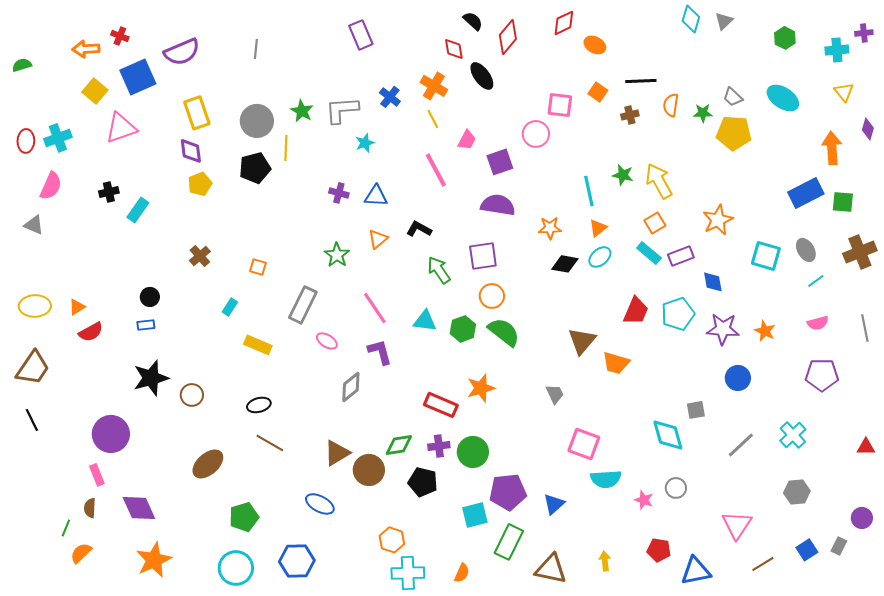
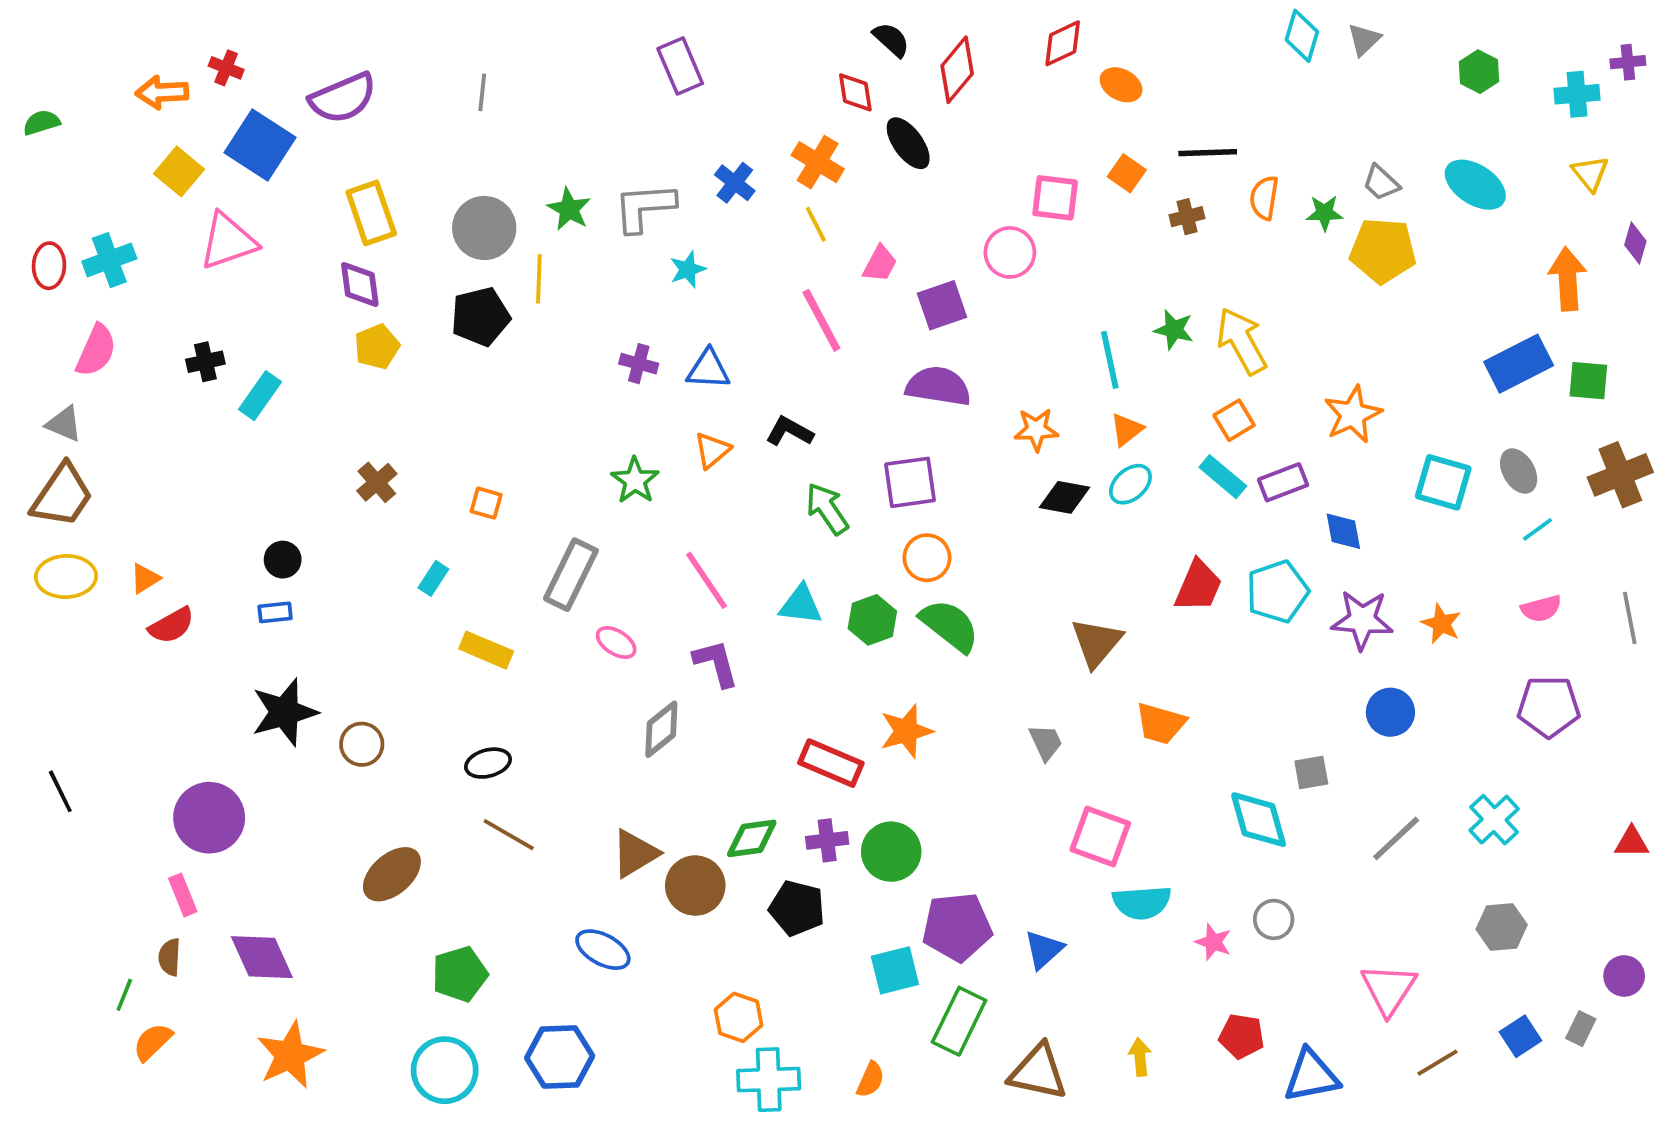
blue square: (138, 77) -> (260, 145), turned -33
orange trapezoid: (616, 363) -> (1161, 723), moved
brown trapezoid: (33, 368) -> (62, 496), moved

